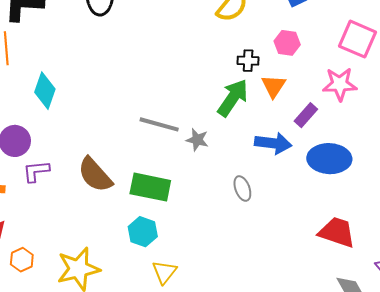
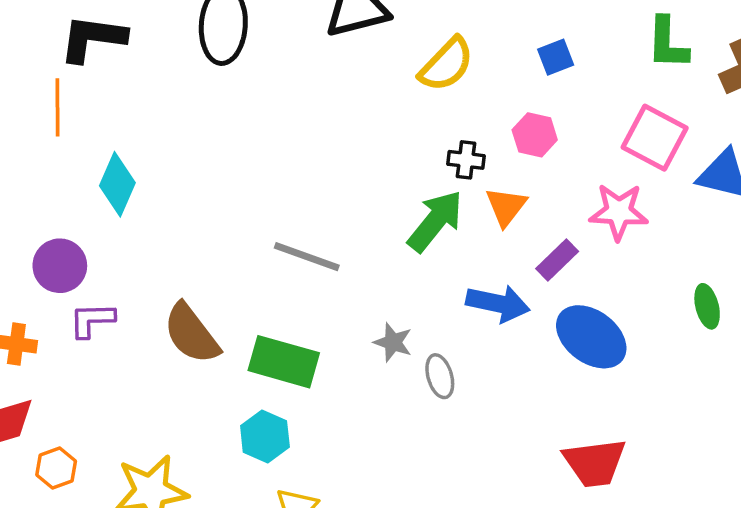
gray star: (197, 140) -> (393, 342), moved
blue ellipse: (329, 159) -> (591, 337), turned 30
red trapezoid: (337, 232) -> (595, 463), turned 150

